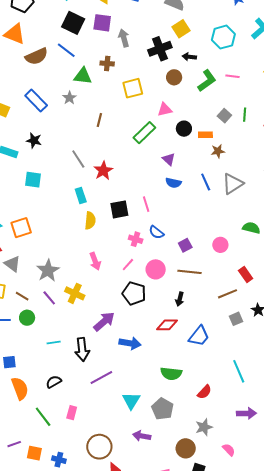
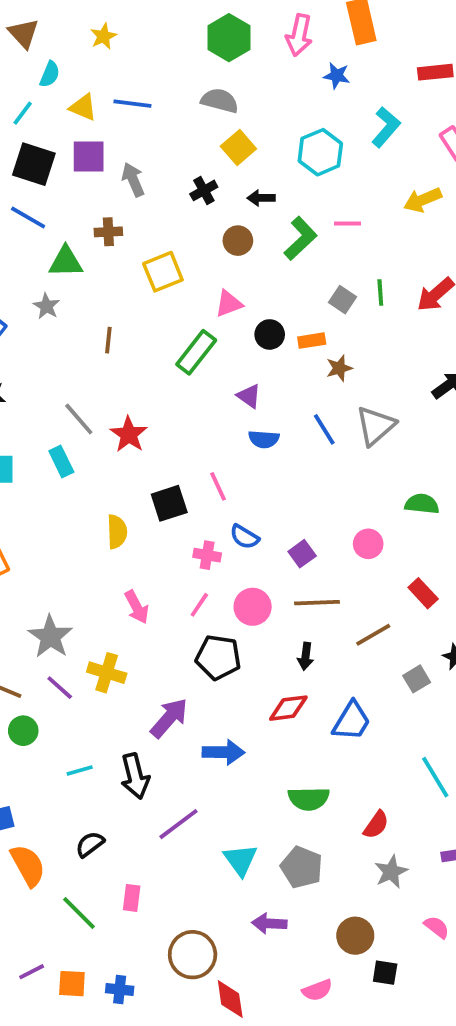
black cross: (160, 49) -> (204, 190), size x0.6
cyan rectangle: (81, 195) -> (61, 461), moved
brown line: (227, 294) -> (373, 635), moved
gray star: (204, 427) -> (391, 872), moved

